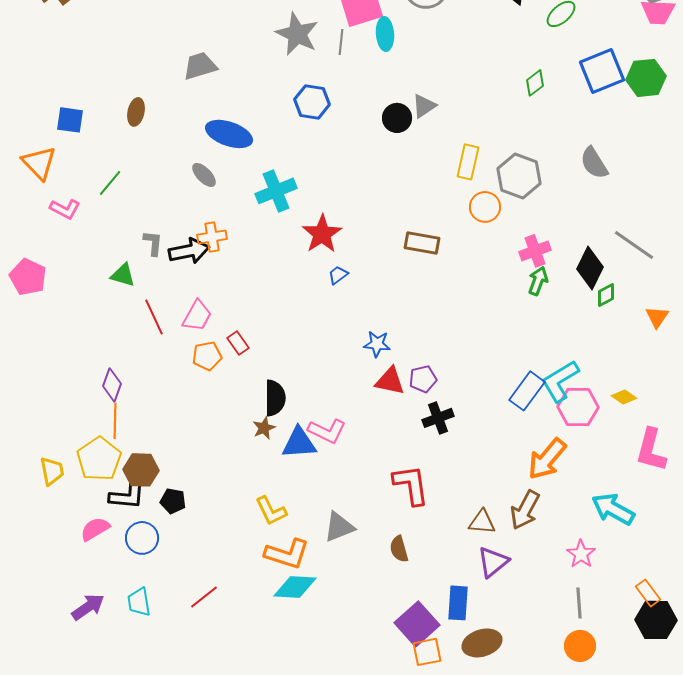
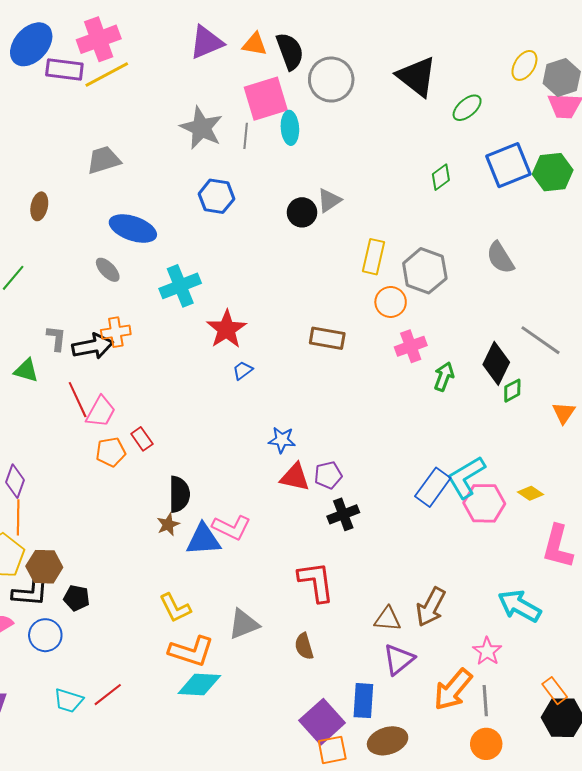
pink cross: (535, 251) -> (411, 346), moved
red line: (154, 317) -> (78, 400), moved
orange arrow: (547, 459) -> (453, 690), moved
cyan trapezoid: (139, 602) -> (68, 701), moved, turned -64

